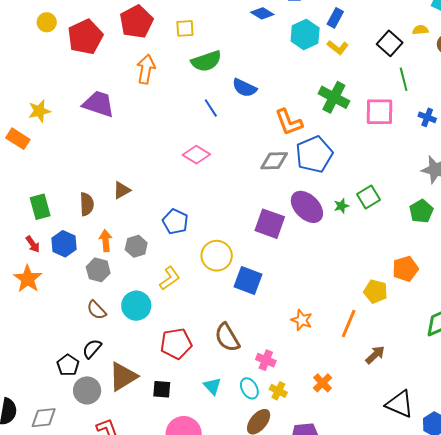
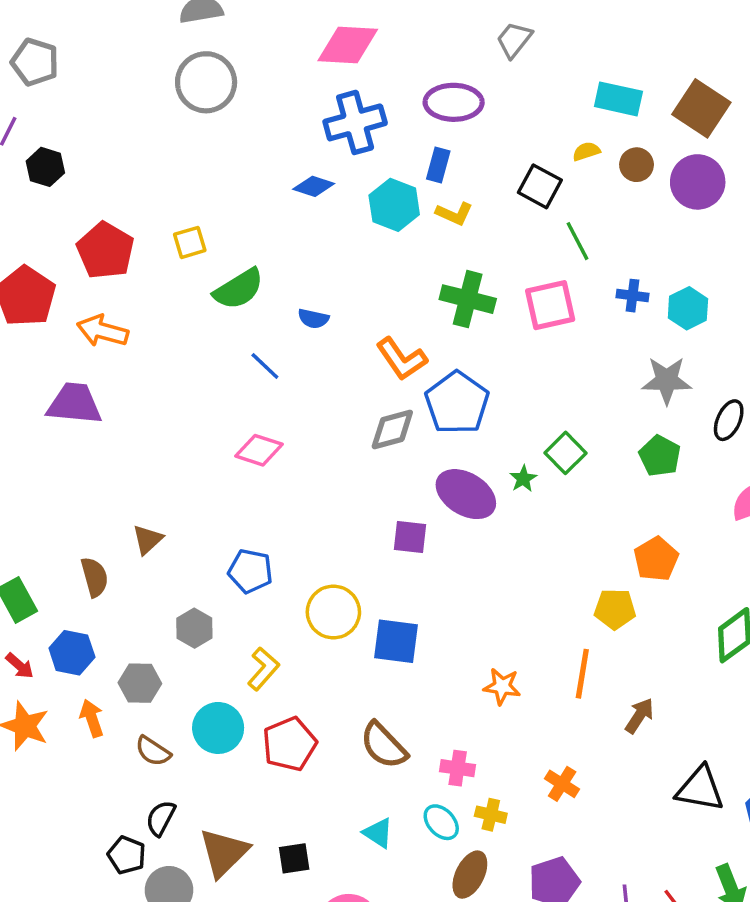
orange arrow: (146, 69) -> (103, 331), moved, turned -72
blue semicircle: (244, 88) -> (313, 319), size x0.7
purple square: (270, 224) -> (410, 537), size x0.7
orange arrow: (106, 241) -> (92, 718), moved
red pentagon: (176, 344) -> (290, 744), moved

